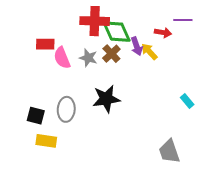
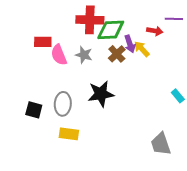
green diamond: (117, 32) -> (111, 30), turned -68
brown cross: (111, 54) -> (117, 54), moved
yellow rectangle: (46, 141) -> (69, 134), moved

